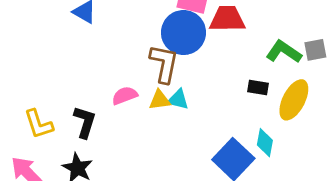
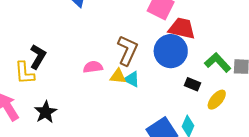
blue circle: (183, 33) -> (171, 51), moved
yellow ellipse: (294, 100) -> (217, 100), size x0.7
black L-shape: (85, 122) -> (38, 57), moved

